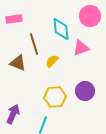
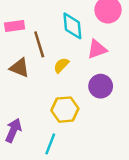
pink rectangle: (14, 19) -> (15, 26), moved
purple circle: (85, 91) -> (101, 86), moved

